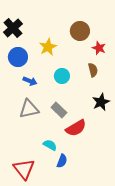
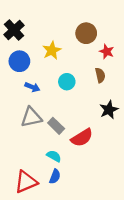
gray rectangle: (59, 110) -> (56, 126), moved
blue semicircle: (62, 161) -> (55, 176), moved
red triangle: (24, 169) -> (26, 182), turned 45

